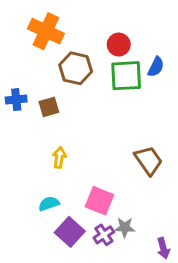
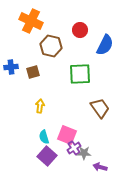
blue semicircle: (156, 67) -> (105, 45), size x1.5
green square: (126, 76) -> (80, 74), moved
cyan semicircle: (49, 204) -> (44, 137), moved, turned -88
purple cross: (104, 235) -> (74, 148), moved
purple arrow: (163, 248) -> (100, 167), moved, turned 120

